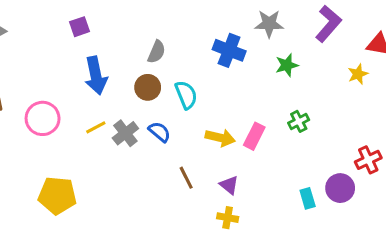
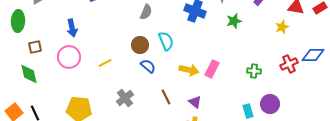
blue arrow: (96, 76) -> (72, 28), moved, size x0.7
brown circle: (148, 87) -> (140, 45), moved
green cross: (299, 121) -> (254, 71), moved, turned 32
gray cross: (125, 133) -> (125, 98), moved
red cross: (368, 160) -> (289, 64), moved

